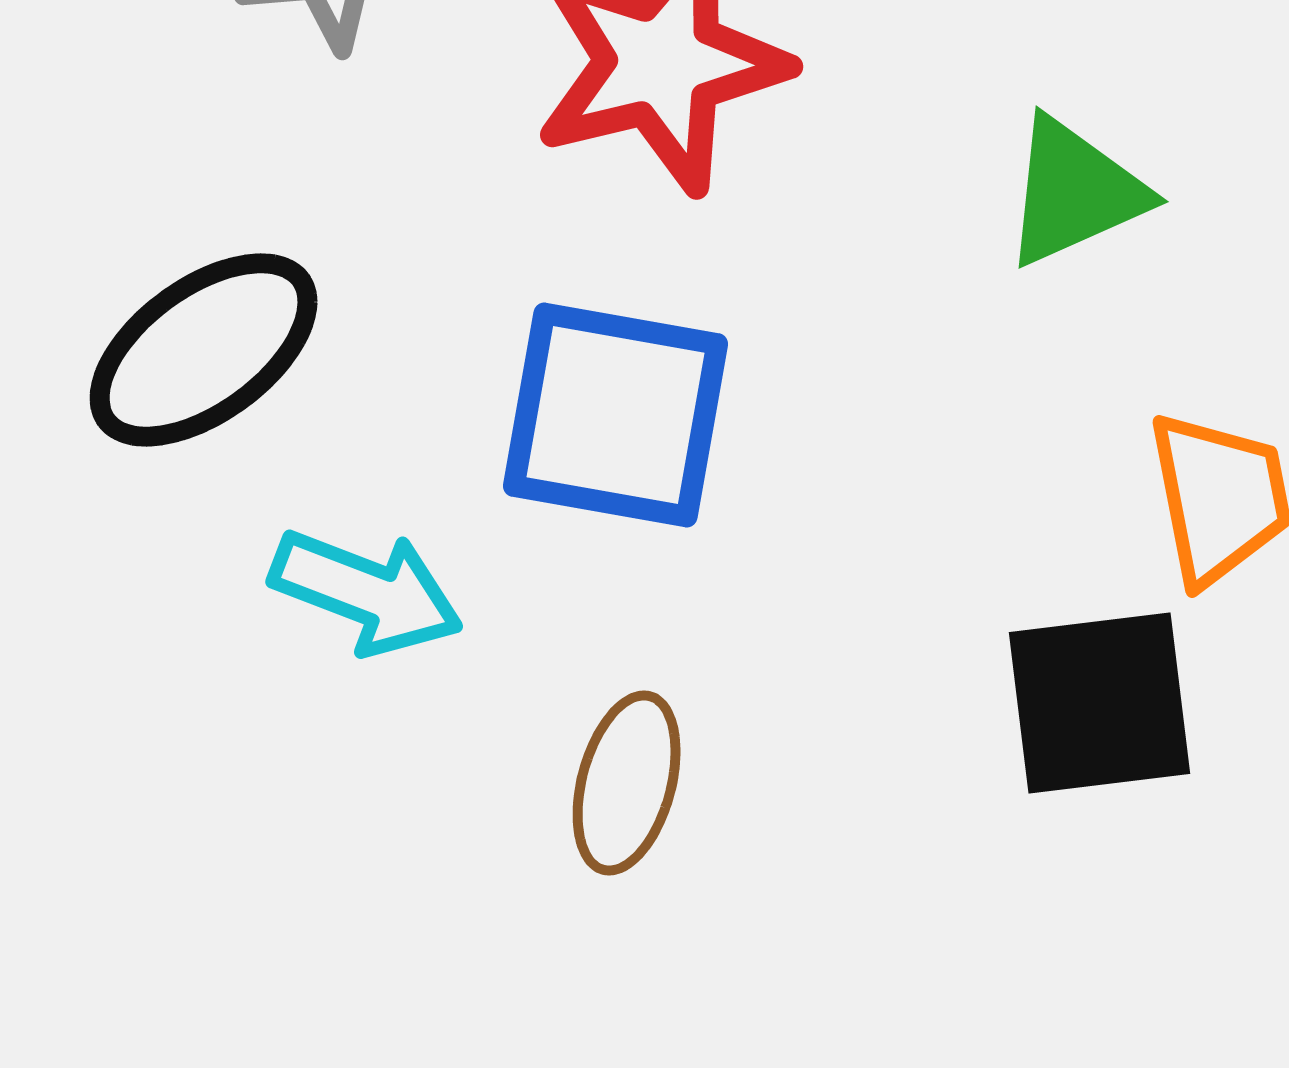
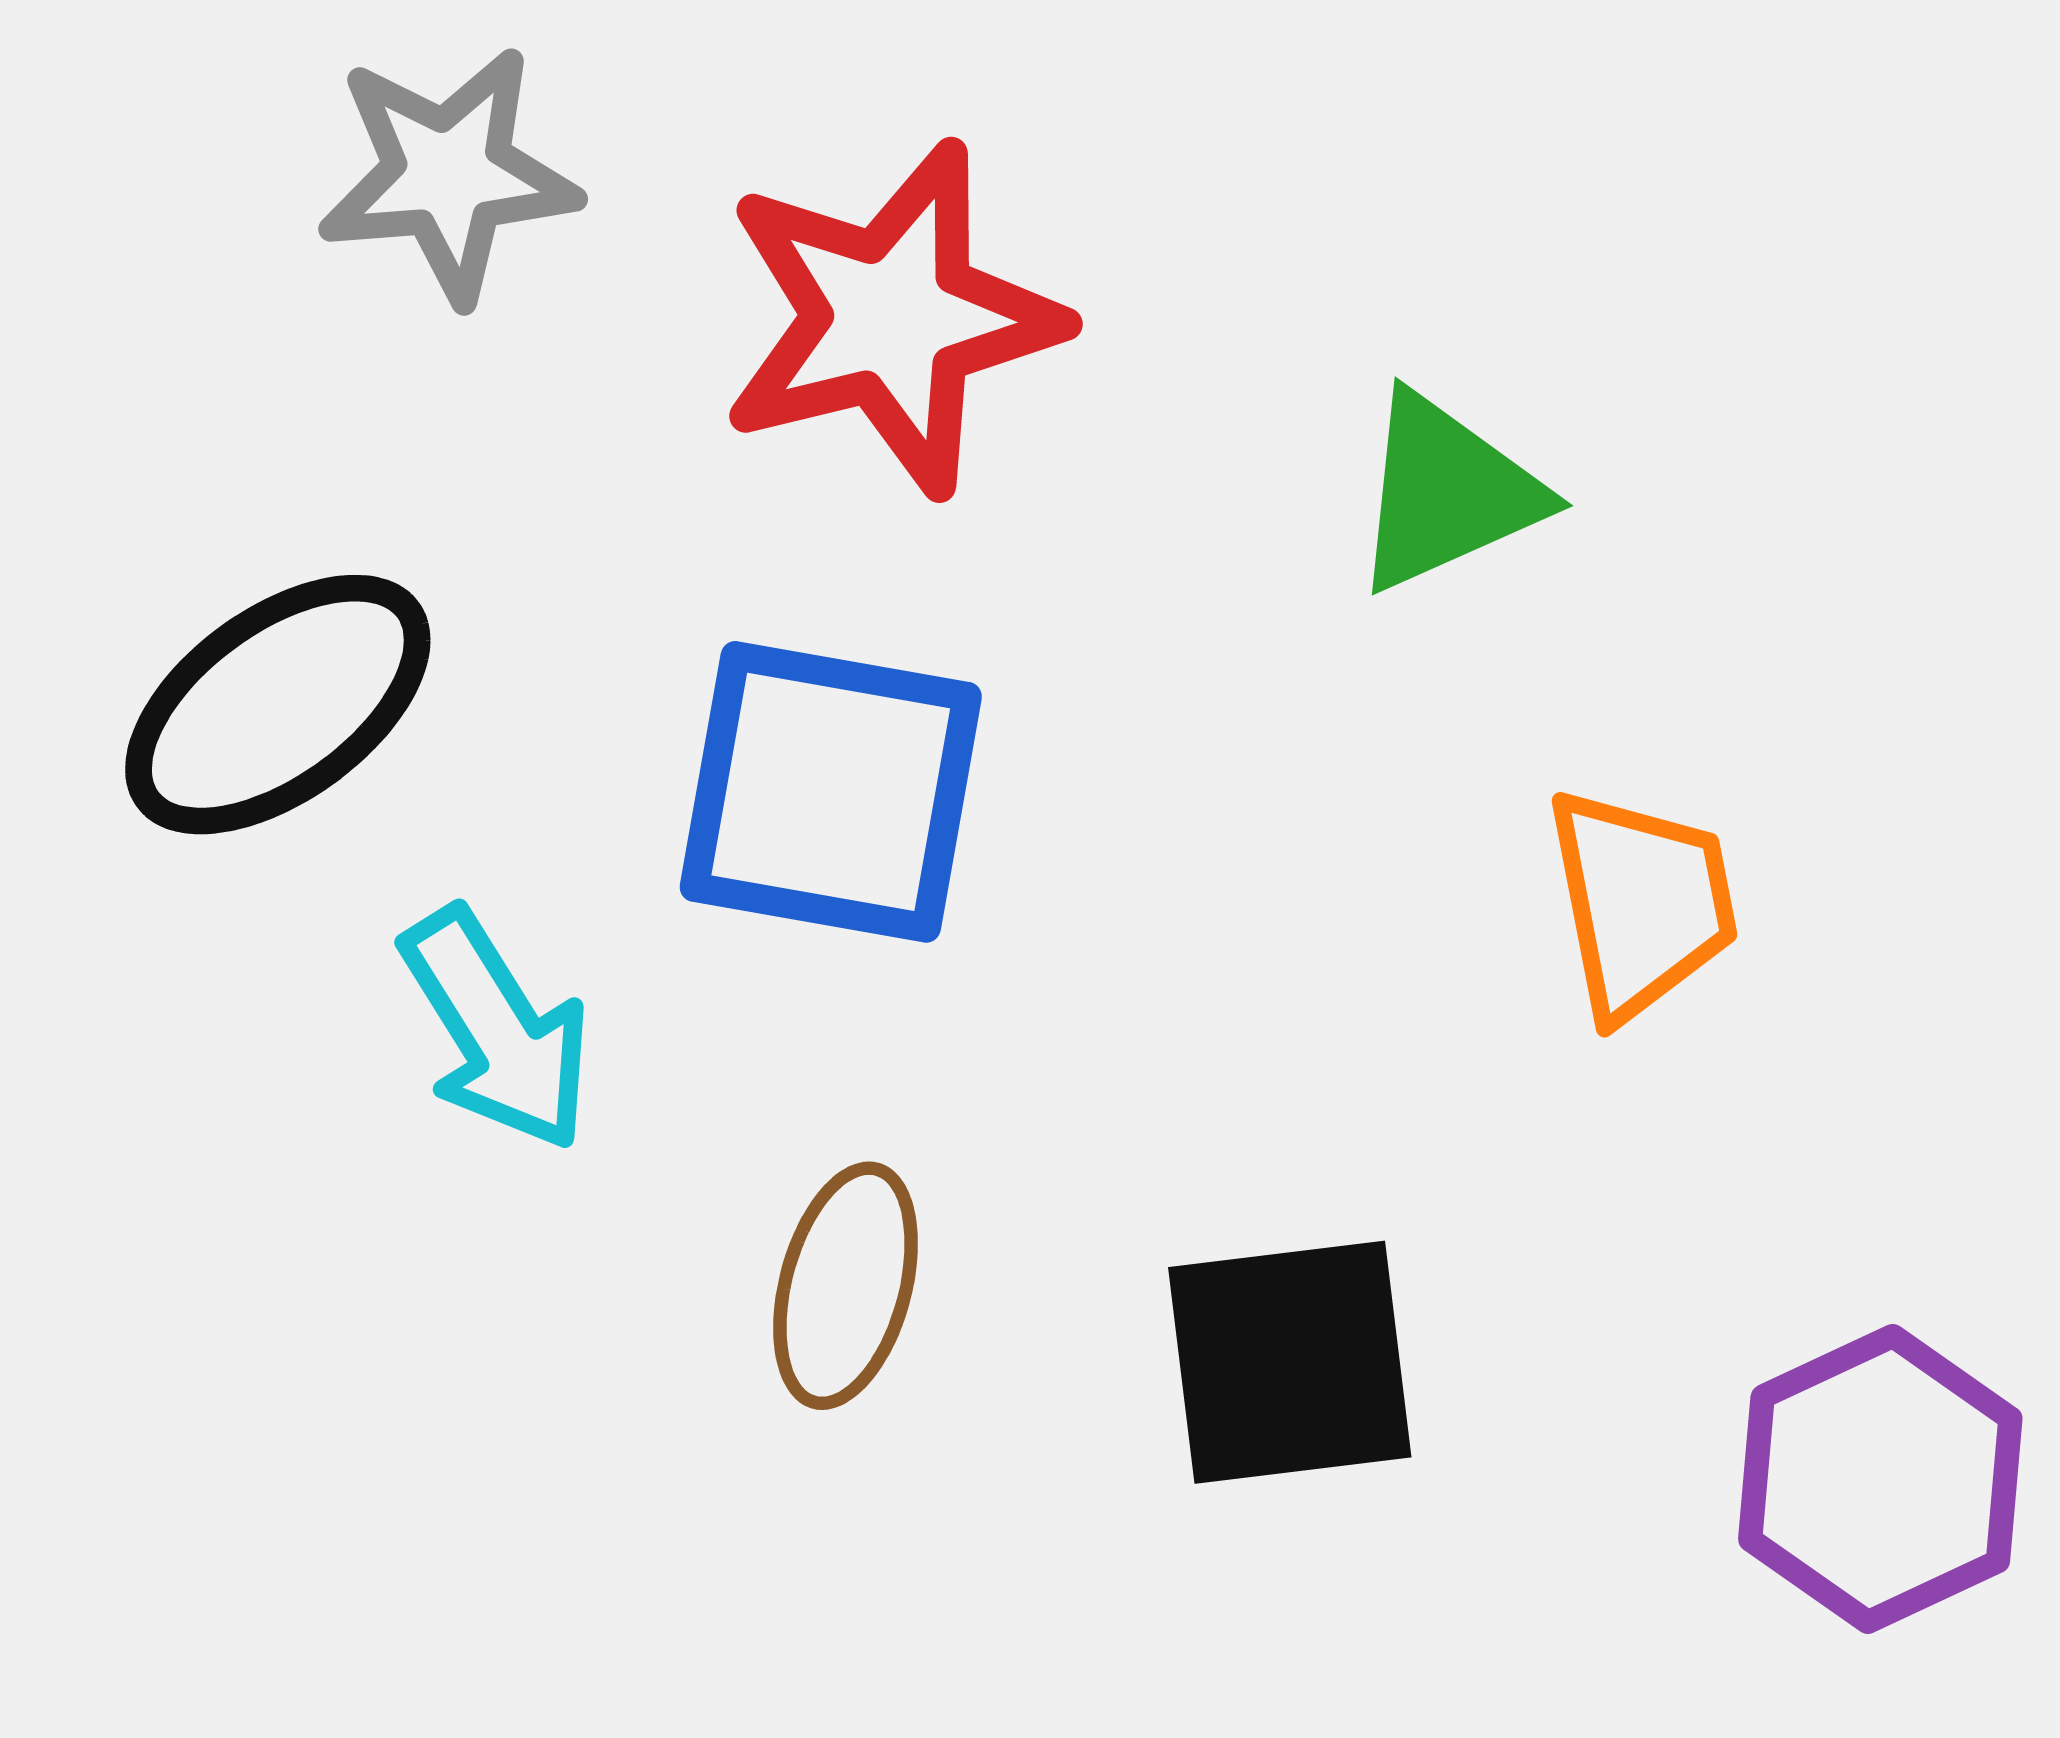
cyan arrow: (367, 592) -> (497, 1029), turned 37
black square: (1100, 703) -> (1290, 1362), moved

